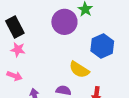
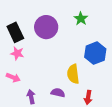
purple circle: (64, 22) -> (46, 27), moved
yellow semicircle: (79, 70) -> (73, 74), turned 48

